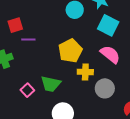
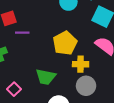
gray circle: (105, 88) -> (86, 86), moved
pink square: (27, 90) -> (14, 89), moved

